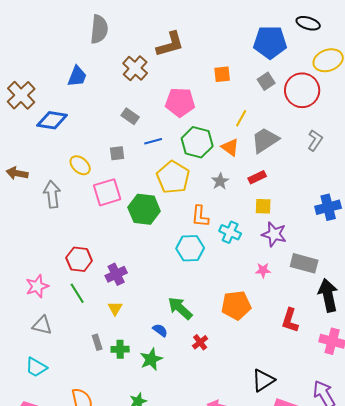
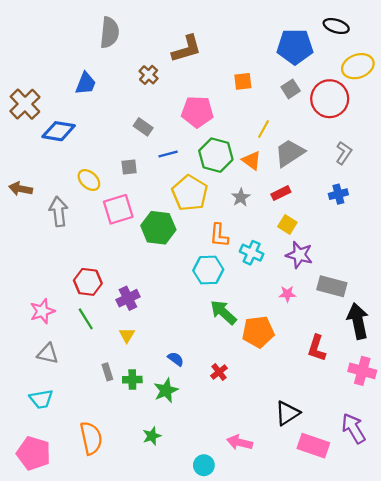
brown cross: (135, 68) -> (149, 75), size x0.7
yellow square: (263, 206) -> (287, 224), turned 30
blue cross: (328, 207) -> (338, 194), moved, size x0.7
green arrow: (180, 308) -> (223, 312), moved
cyan trapezoid: (36, 367) -> (41, 399), turned -40

